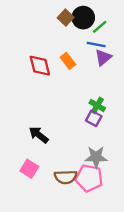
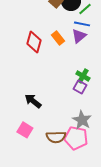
purple triangle: (103, 57) -> (79, 36), moved
red diamond: (40, 66) -> (34, 42), turned 30
gray star: (96, 157) -> (82, 120), turned 30

